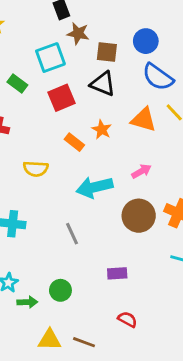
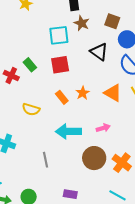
brown square: (107, 52) -> (112, 21), moved
green rectangle: (17, 84) -> (30, 65), moved
black triangle: (103, 84) -> (99, 52), moved

